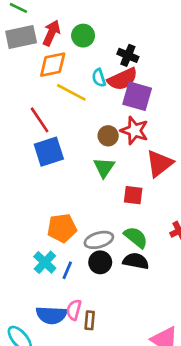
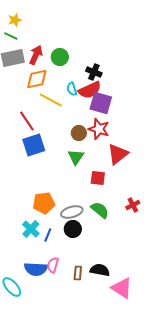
black semicircle: (136, 261) -> (100, 270), moved
brown rectangle: (90, 320) -> (78, 273), moved

